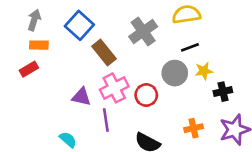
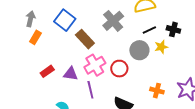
orange rectangle: (39, 45) -> (35, 37), turned -56
red rectangle: (29, 69) -> (47, 71), moved
black cross: (223, 92) -> (173, 29), moved, turned 32
orange cross: (194, 128) -> (157, 91), turned 32

